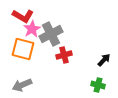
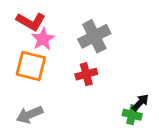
gray cross: (51, 34) -> (94, 36), moved
black arrow: (104, 60) -> (140, 102), moved

